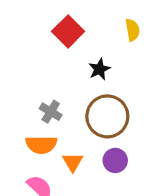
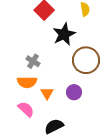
black star: (99, 69) -> (64, 34), size x1.6
brown circle: (107, 116) -> (86, 60), moved

